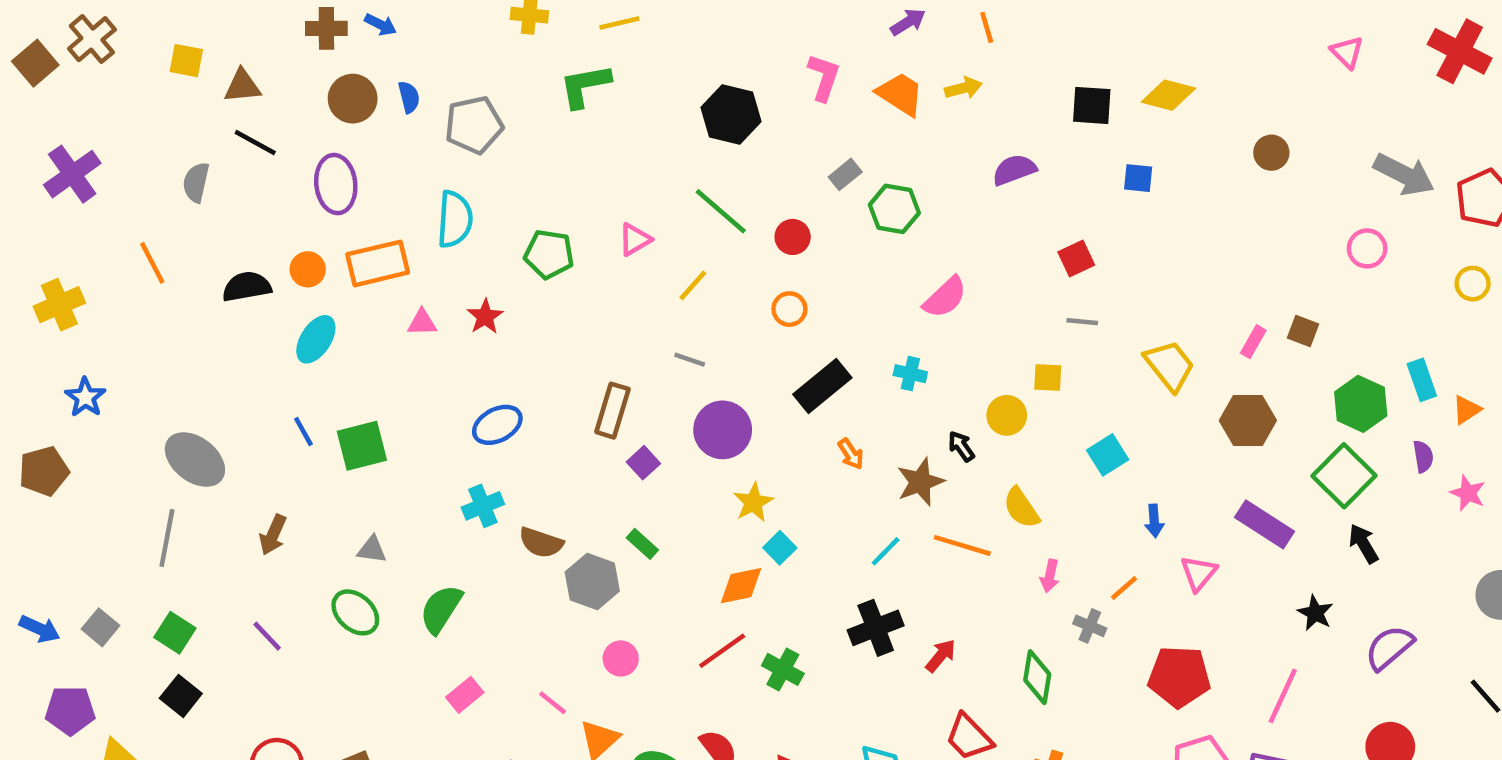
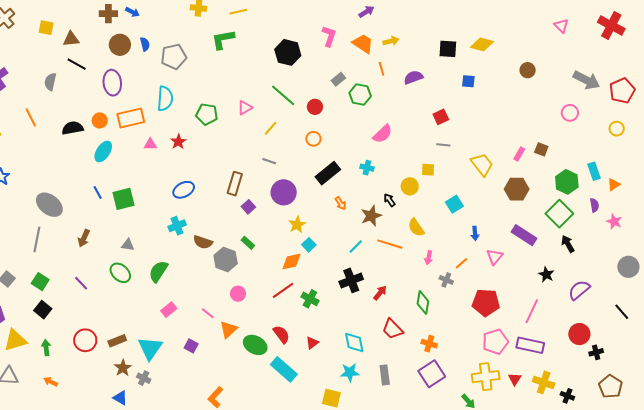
orange line: (987, 27) -> (382, 69), moved

